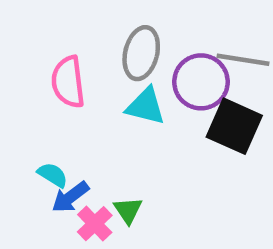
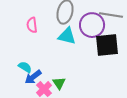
pink semicircle: (68, 82) -> (32, 25), size x0.7
black square: (234, 126) -> (107, 45), turned -30

